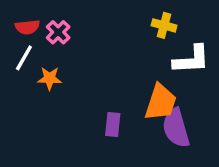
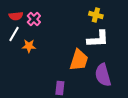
white L-shape: (191, 60) -> (98, 39), moved
orange trapezoid: (161, 102) -> (79, 60), moved
purple rectangle: (113, 125) -> (60, 88), moved

